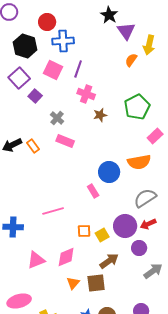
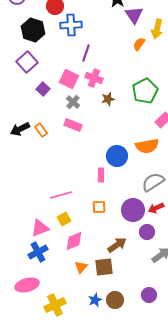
pink square: (53, 70) -> (69, 79), moved
purple square: (35, 96) -> (43, 89), moved
gray cross: (57, 118) -> (73, 102), moved
pink rectangle: (93, 191) -> (101, 175), turned 32
blue cross: (13, 227) -> (38, 252), moved, turned -30
orange square: (84, 231) -> (99, 207), moved
yellow square: (102, 235) -> (64, 219), moved
pink triangle: (36, 260) -> (40, 228), moved

